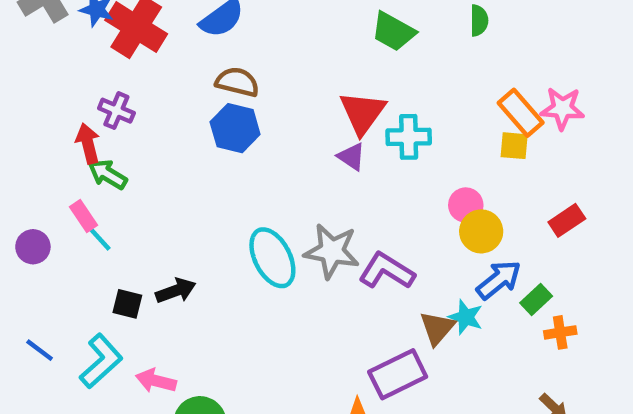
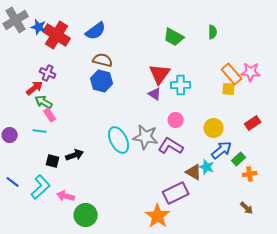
red arrow: (88, 144) -> (35, 88), turned 66
pink circle: (466, 205) -> (176, 120), moved
pink rectangle: (83, 216) -> (50, 115), moved
cyan line: (99, 238) -> (40, 131), turned -40
brown triangle: (437, 328) -> (194, 172), turned -42

